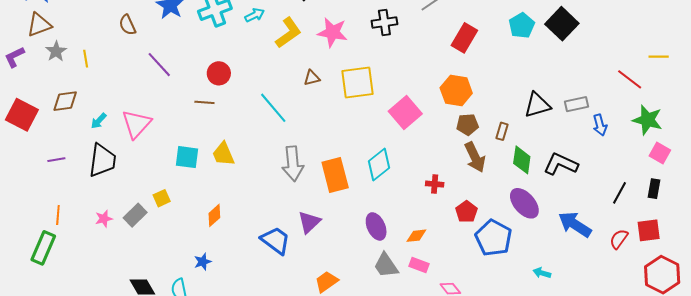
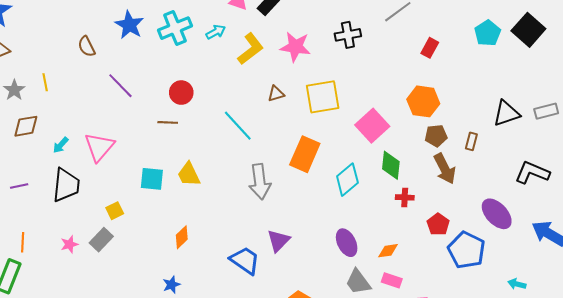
red rectangle: (464, 38) -> (430, 48), size x0.7
gray star: (56, 51) -> (14, 90), moved
green diamond: (522, 160) -> (391, 165), moved
orange rectangle: (335, 175) -> (305, 154), moved, turned 40
yellow square: (162, 198) -> (115, 211), moved

